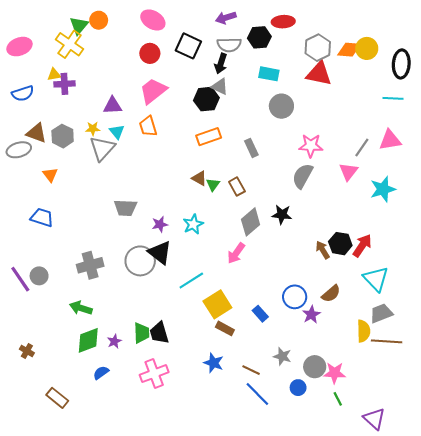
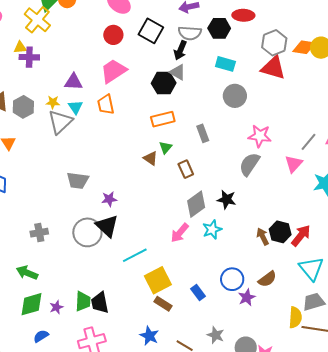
green triangle: (213, 185) -> (166, 147), moved
cyan star: (193, 224) -> (212, 229), moved
gray cross: (90, 265) -> (39, 233), size x0.7

